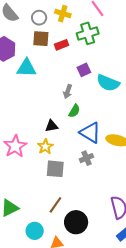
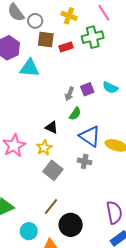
gray circle: (39, 18) -> (35, 21), moved
purple square: (84, 70) -> (87, 89), moved
cyan semicircle: (108, 83) -> (110, 88), size x0.7
black triangle: (52, 126) -> (52, 127), turned 32
gray cross: (86, 158) -> (85, 161), turned 32
gray square: (55, 169) -> (53, 170), turned 30

